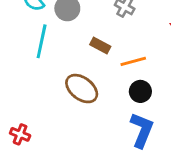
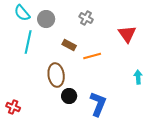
brown ellipse: (82, 89) -> (56, 75), turned 45
black circle: (140, 91) -> (69, 96), moved

